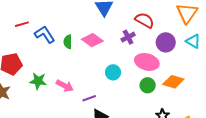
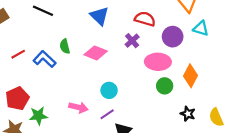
green semicircle: (68, 42) -> (65, 46), moved
cyan circle: (113, 72) -> (109, 90), moved
green star: (38, 81) -> (38, 116), moved
orange diamond: (173, 82) -> (191, 76), turned -65

